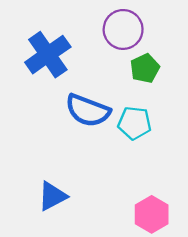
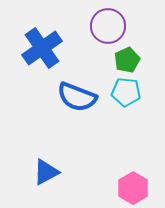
cyan pentagon: (135, 123) -> (126, 92), moved

